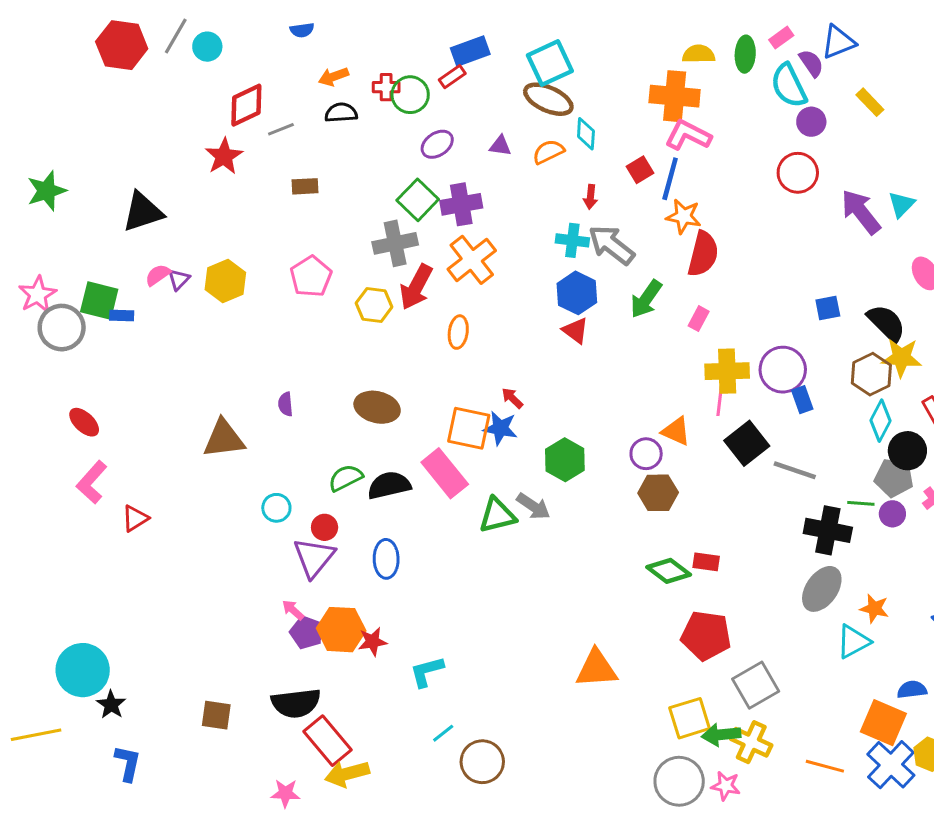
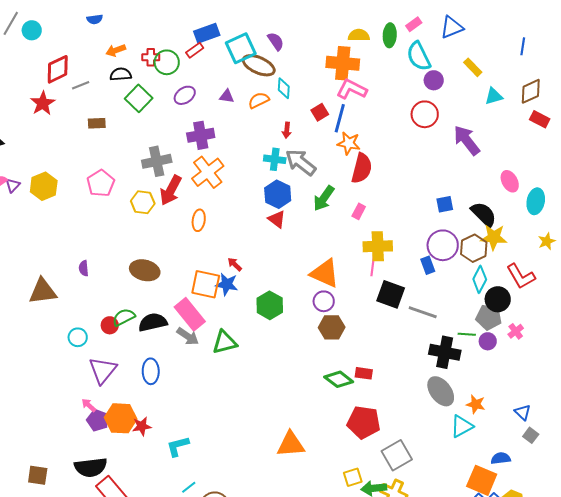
cyan square: (550, 63) -> (241, 48), moved
purple semicircle: (811, 63) -> (276, 41), moved
green square: (418, 200) -> (139, 98), moved
cyan triangle: (901, 204) -> (494, 96), moved, turned 30
purple circle: (783, 370) -> (443, 245), moved
orange triangle: (676, 431) -> (325, 273), moved, size x1.5
black square: (747, 443) -> (391, 294), turned -32
gray arrow: (533, 506) -> (188, 336), moved
red circle: (325, 527) -> (110, 325), moved
gray ellipse: (822, 589) -> (441, 391), turned -72
yellow square: (690, 718) -> (353, 477), size x0.7

